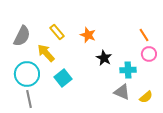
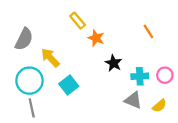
yellow rectangle: (57, 32) -> (78, 21), moved
orange line: (144, 35) -> (148, 31), moved
pink circle: (149, 54) -> (165, 75), moved

